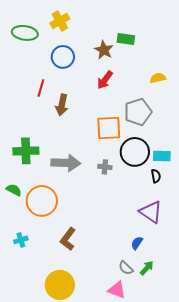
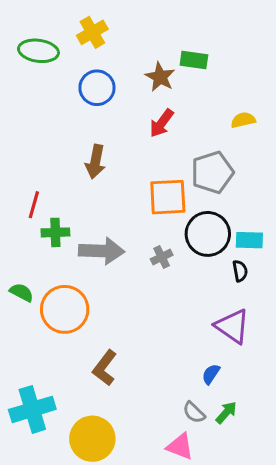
red line: (41, 88) -> (34, 205), moved
green cross: (26, 151) -> (55, 232), moved, size x0.7
gray cross: (105, 167) -> (162, 257), turned -32
cyan cross: (21, 240) -> (32, 409), moved, size x2.0

